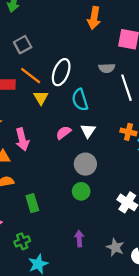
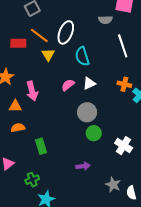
gray semicircle: (107, 68) -> (105, 20), moved
white triangle: (88, 131) -> (89, 83), turned 32
green circle: (81, 191) -> (94, 133), moved
purple arrow: (79, 239) -> (83, 166), moved, turned 88

